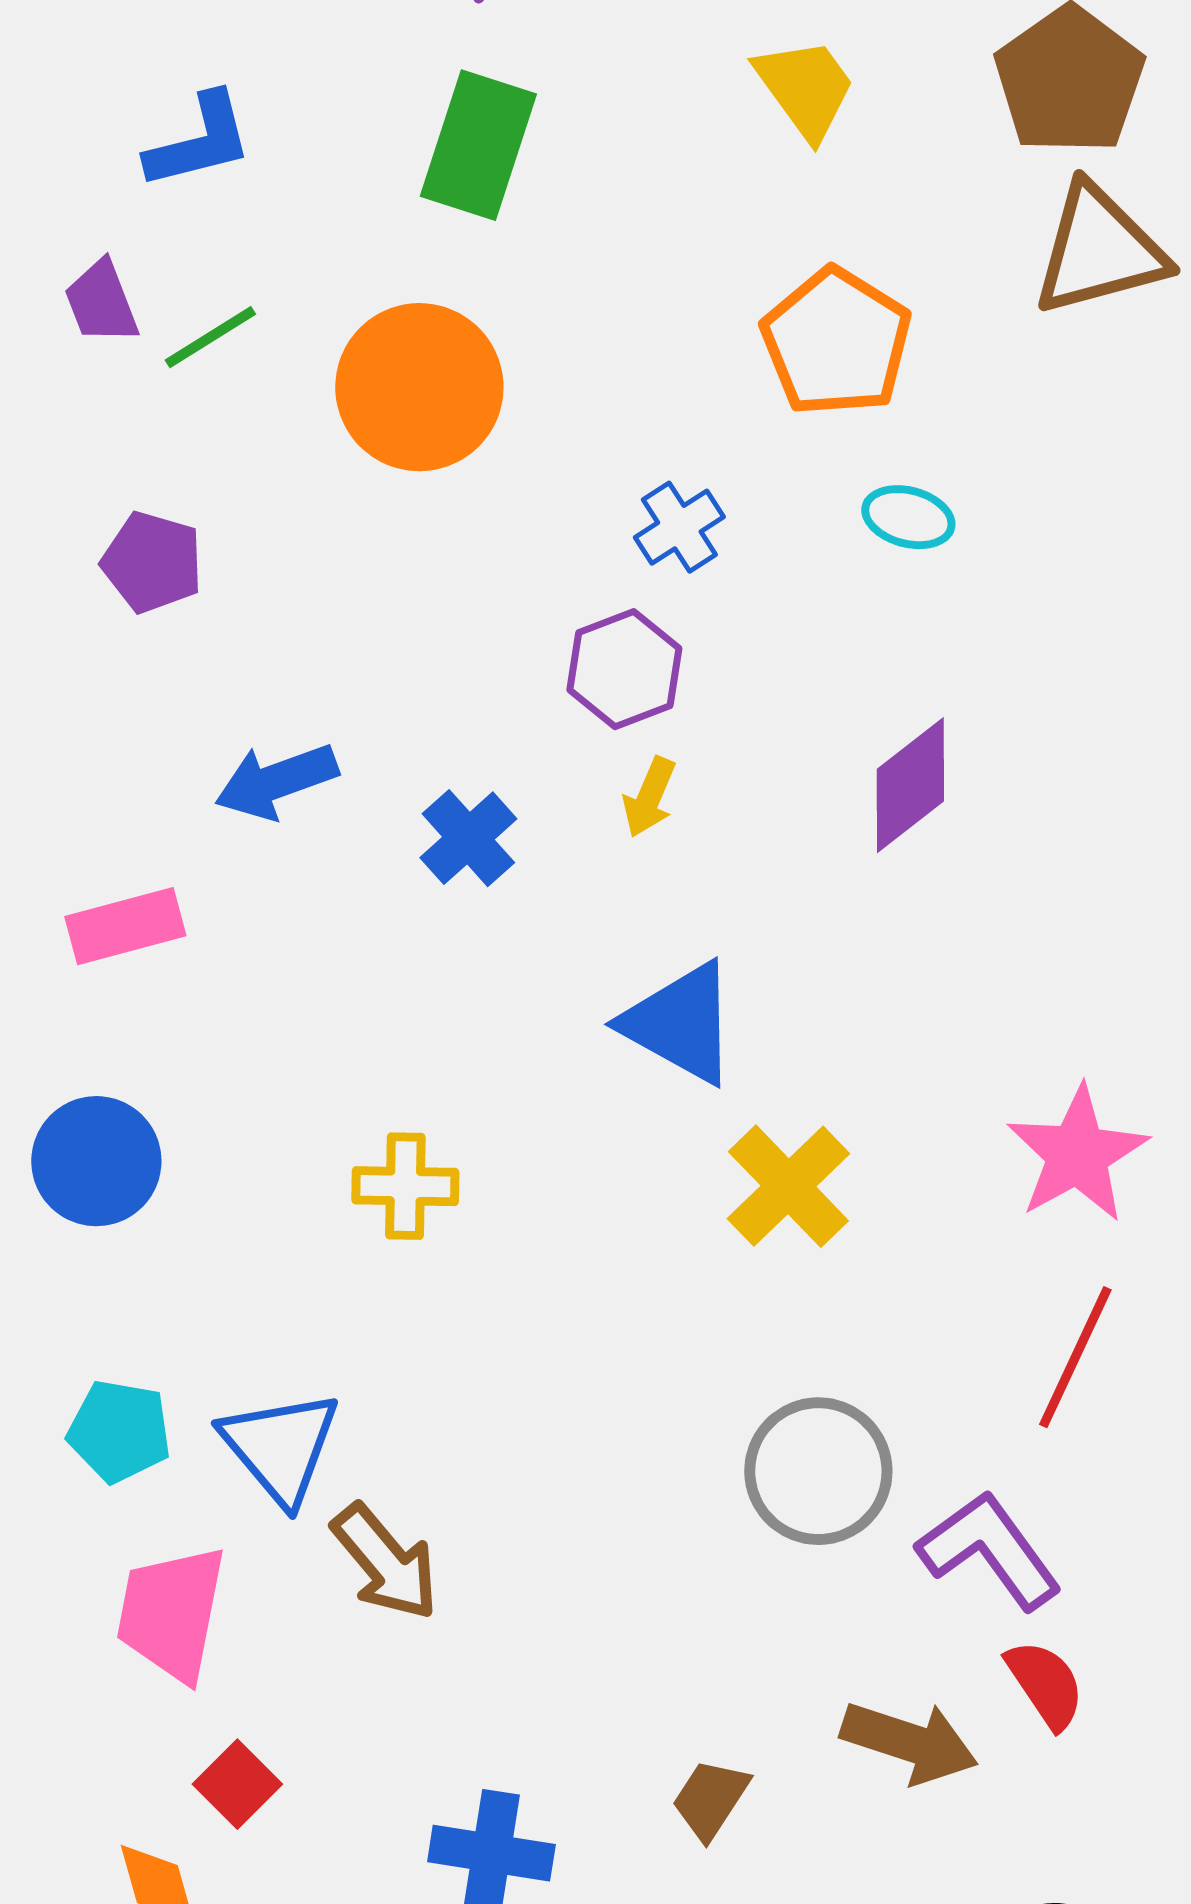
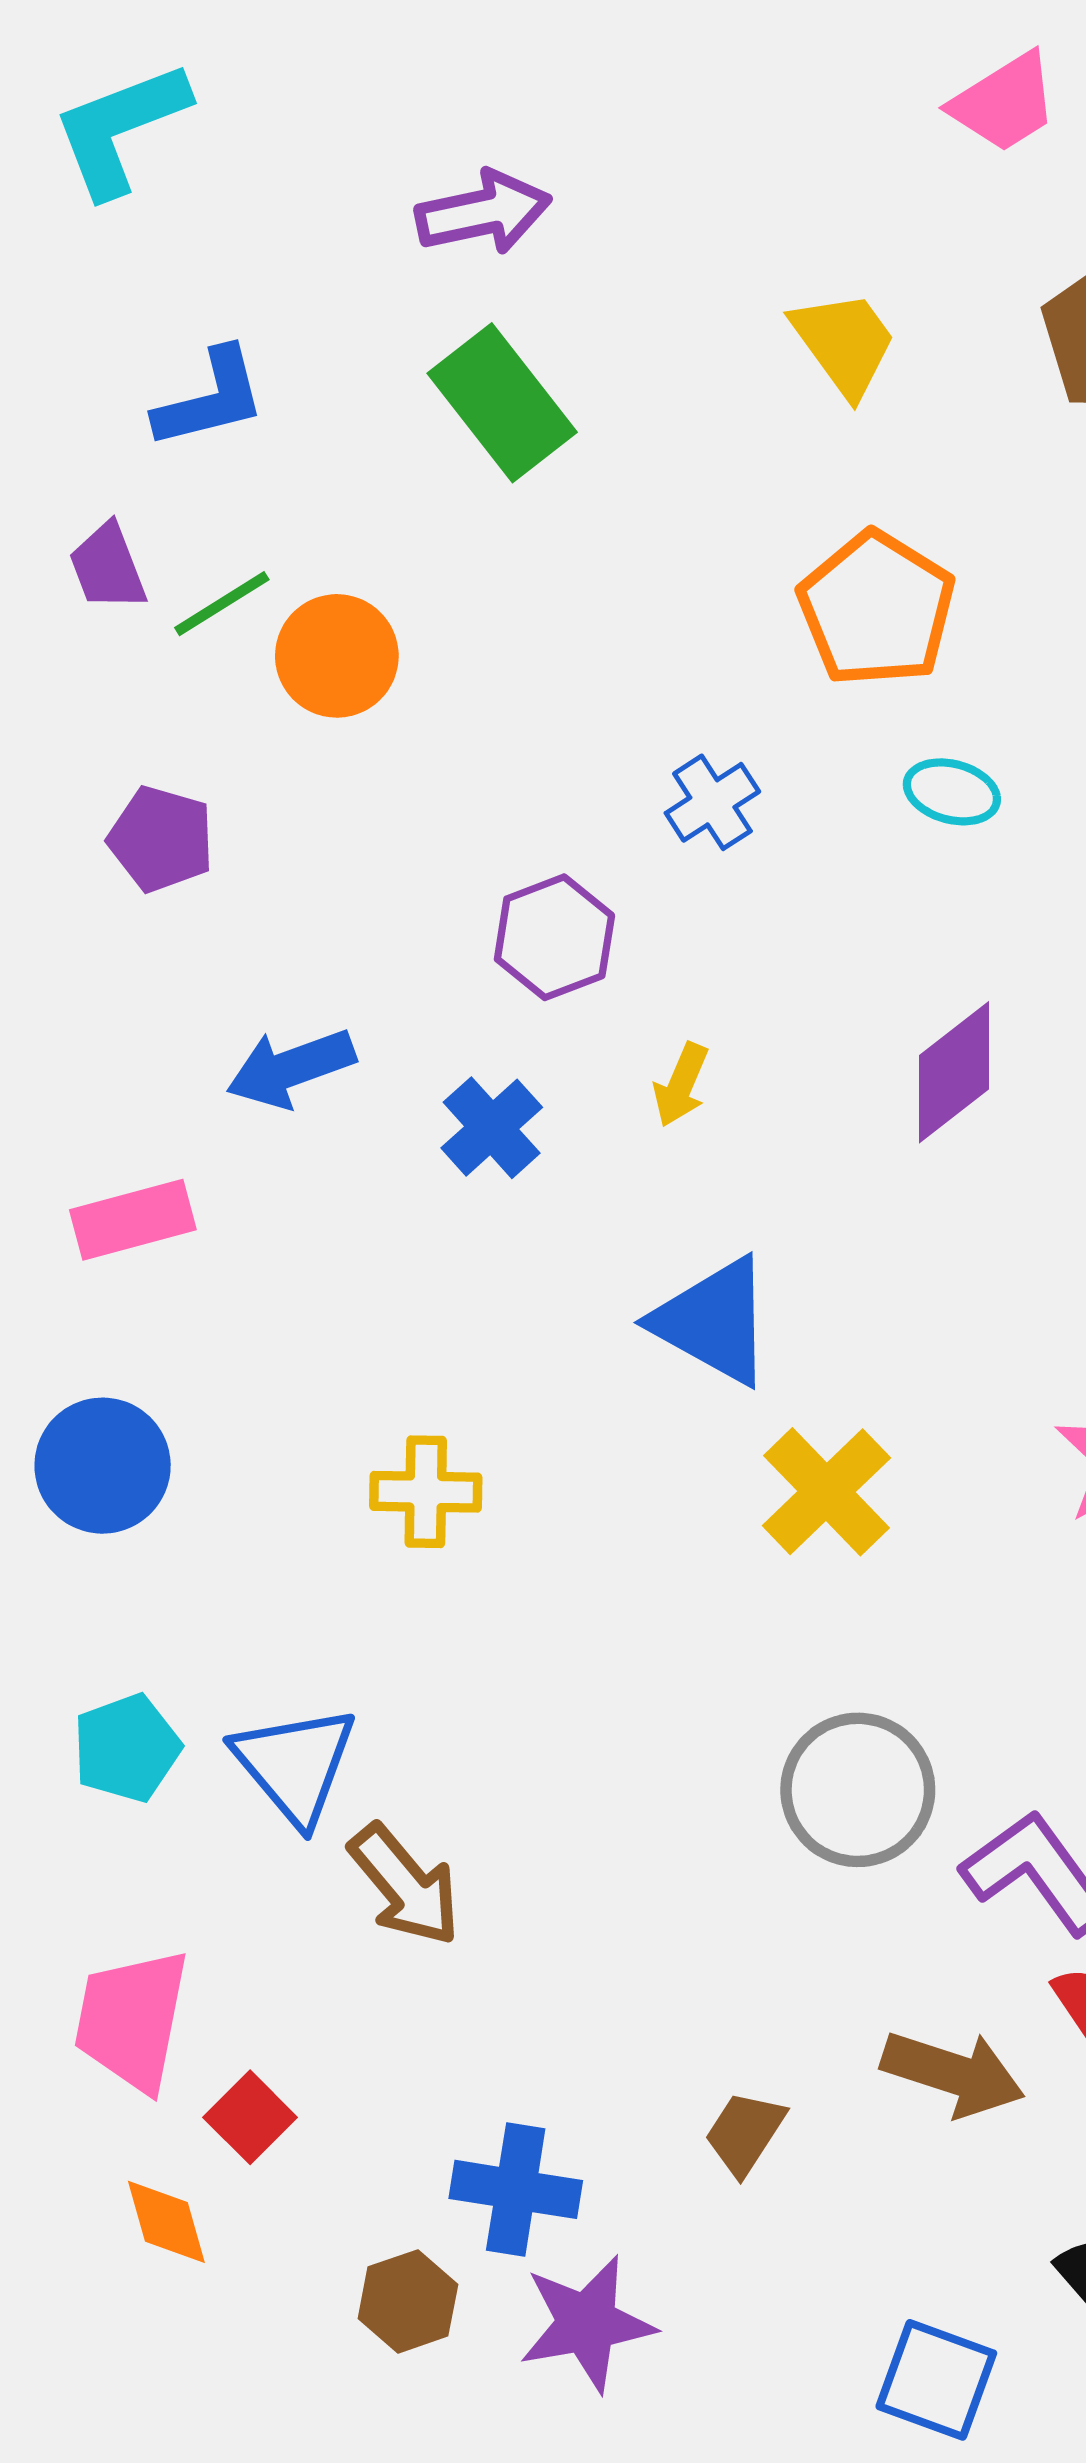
green rectangle: (478, 145) -> (502, 403), turned -56
orange circle: (419, 387) -> (337, 656), moved, size x0.7
purple hexagon: (624, 669) -> (554, 937), moved
cyan pentagon: (119, 1431) -> (127, 1748), turned -30
pink trapezoid: (171, 1613) -> (132, 2020), moved

